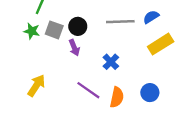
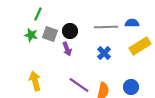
blue semicircle: (151, 17) -> (132, 23), turned 32
blue cross: (111, 62) -> (104, 53), moved
yellow arrow: (36, 85) -> (35, 81), turned -48

